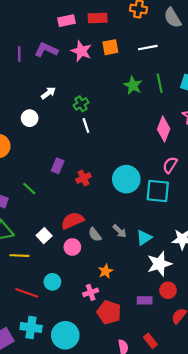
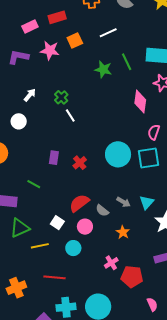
orange star: (106, 271) -> (123, 232), moved
cyan circle: (52, 282) -> (73, 248), moved

